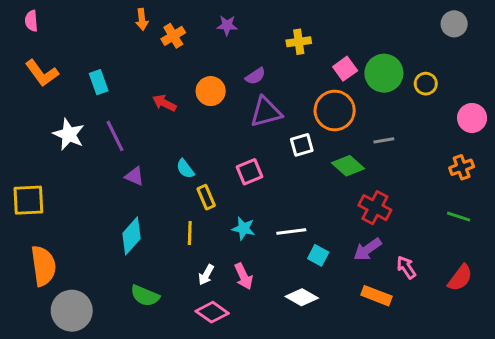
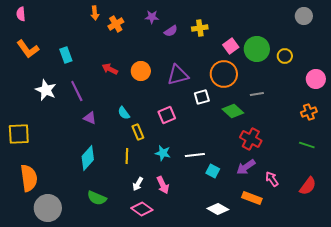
purple semicircle: (255, 76) -> (171, 31), moved
orange circle: (211, 91) -> (141, 71), moved
white diamond: (302, 297) -> (218, 209), moved

